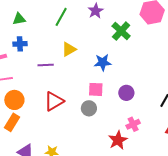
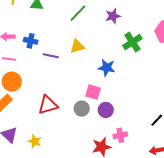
blue cross: (20, 44) -> (31, 41), moved
purple circle: (126, 93) -> (106, 110), moved
red triangle: (54, 101) -> (48, 105), moved

